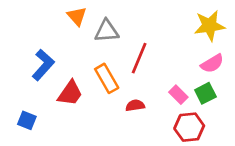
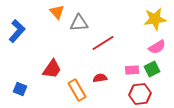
red line: (139, 58) -> (103, 43), turned 35
blue L-shape: (43, 65) -> (17, 31), moved
orange rectangle: (107, 78) -> (77, 90), moved
pink rectangle: (178, 95) -> (132, 70), turned -48

